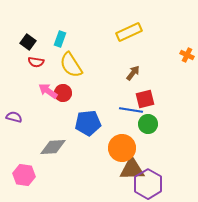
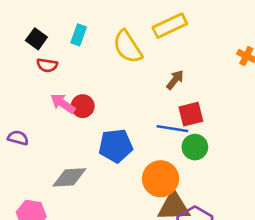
yellow semicircle: (71, 65) -> (128, 47), moved

